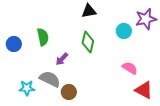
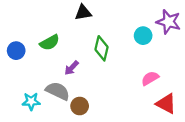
black triangle: (89, 11) -> (83, 13), moved
purple star: (146, 19) -> (168, 22), turned 30
green semicircle: (43, 37) -> (50, 43), turned 72
pink semicircle: (130, 68) -> (150, 78), turned -63

